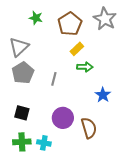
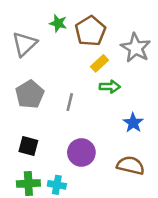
green star: (36, 18) -> (58, 23), moved
gray star: (105, 19) -> (136, 48), moved
gray triangle: (19, 47) -> (25, 44), moved
brown semicircle: (89, 128) -> (131, 165), moved, turned -60

